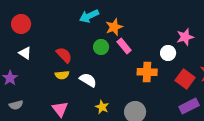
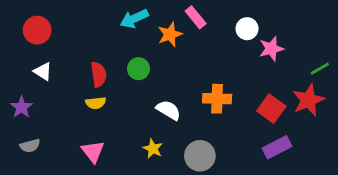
pink rectangle: (124, 46) -> (196, 17), moved
green circle: (101, 47) -> (139, 69), moved
white circle: (168, 53) -> (247, 29), moved
red semicircle: (64, 55) -> (99, 74), turned 36
white semicircle: (88, 80) -> (168, 110), moved

